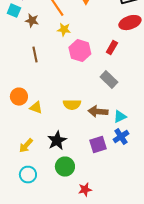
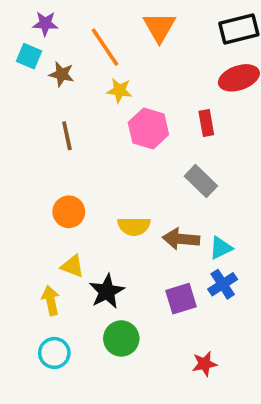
red rectangle: (112, 48) -> (206, 123), turned -40
orange circle: (19, 97) -> (69, 212), moved
yellow triangle: (36, 108) -> (72, 266), moved
yellow arrow: (26, 146) -> (51, 300), turned 126
red star: (85, 190) -> (205, 364), moved

